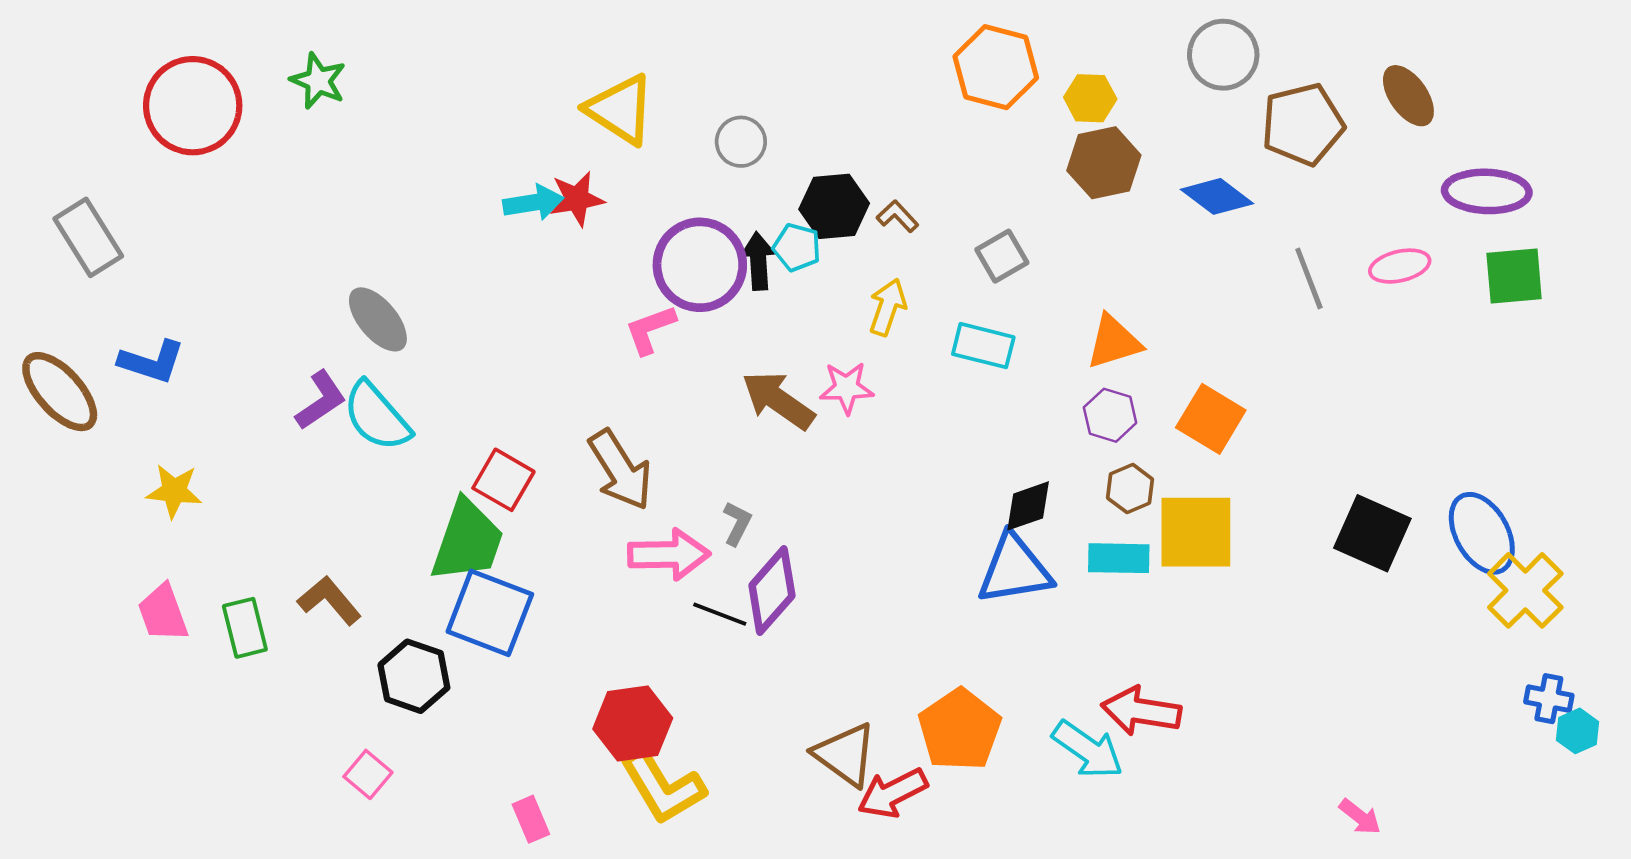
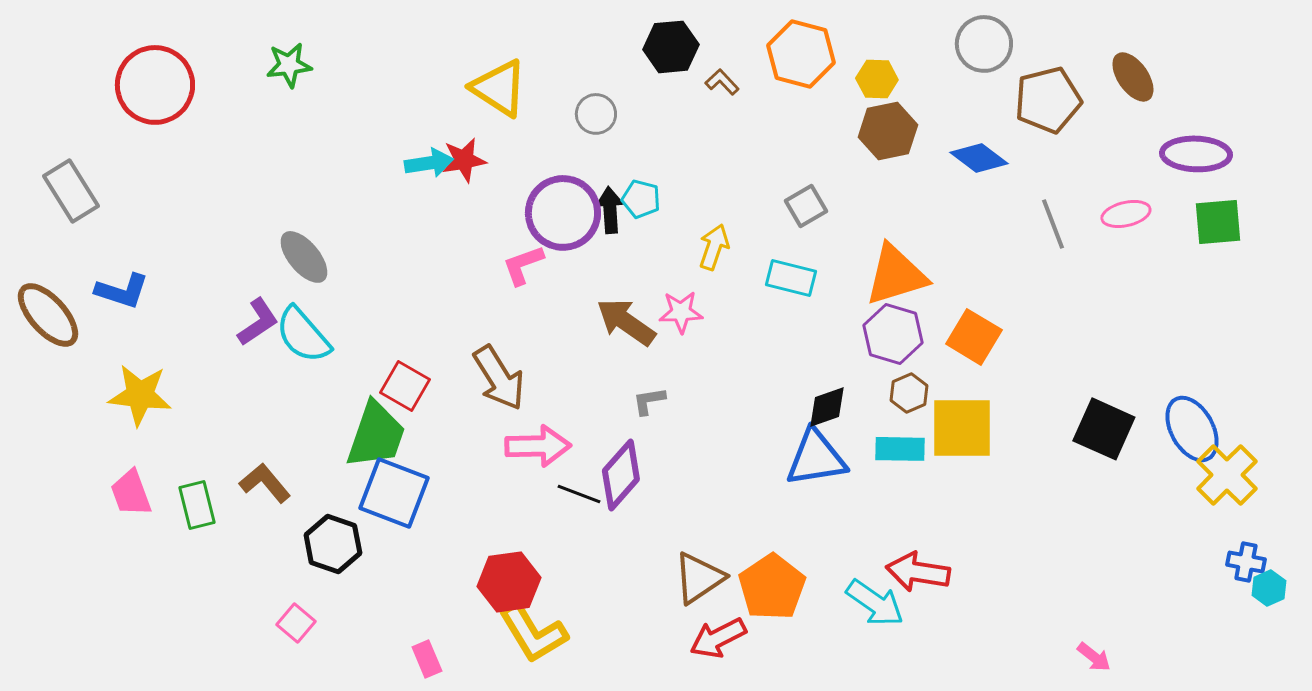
green star: (318, 81) -> (289, 65), moved, turned -30
black hexagon: (834, 206) -> (671, 47), moved
brown L-shape: (898, 216) -> (722, 82), moved
orange triangle: (1114, 342) -> (896, 275), size x1.4
purple hexagon: (1110, 415) -> (893, 334), size x1.4
yellow star: (174, 491) -> (140, 395), size x1.4
gray L-shape: (737, 523) -> (649, 401), moved, turned -126
brown triangle: (845, 755) -> (699, 578), moved, turned 50

